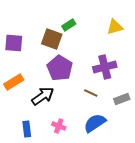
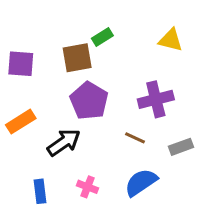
yellow triangle: (115, 27) -> (171, 40), turned 30
brown square: (52, 39) -> (77, 58), turned -30

